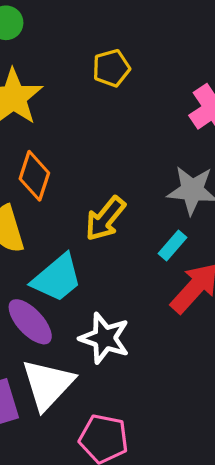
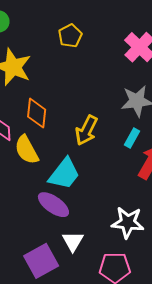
white star: (105, 338) -> (128, 222), moved
white triangle: (48, 384) -> (73, 241), size x0.6

